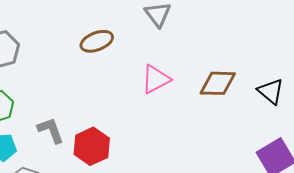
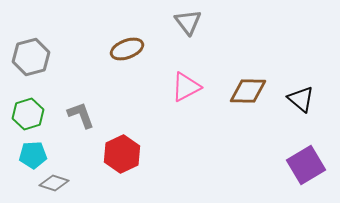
gray L-shape: (51, 130) -> (81, 115), moved

